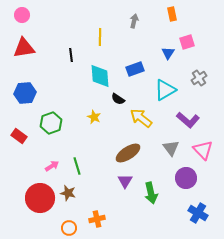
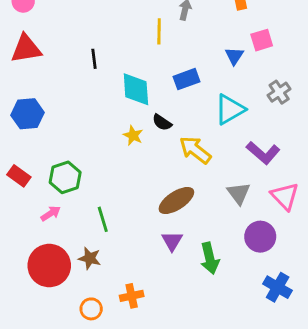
yellow line: (100, 37) -> (159, 31), moved
yellow star: (94, 117) -> (133, 135), moved
green hexagon: (51, 123) -> (65, 177), moved
pink arrow: (52, 166) -> (51, 213), moved

